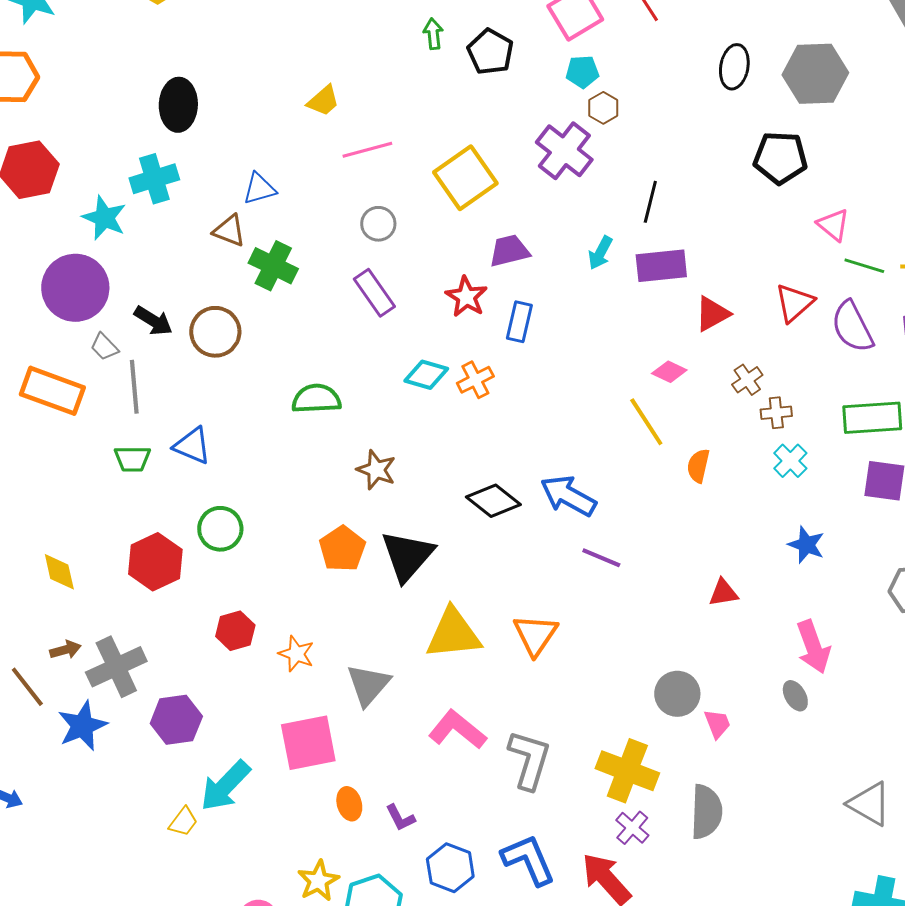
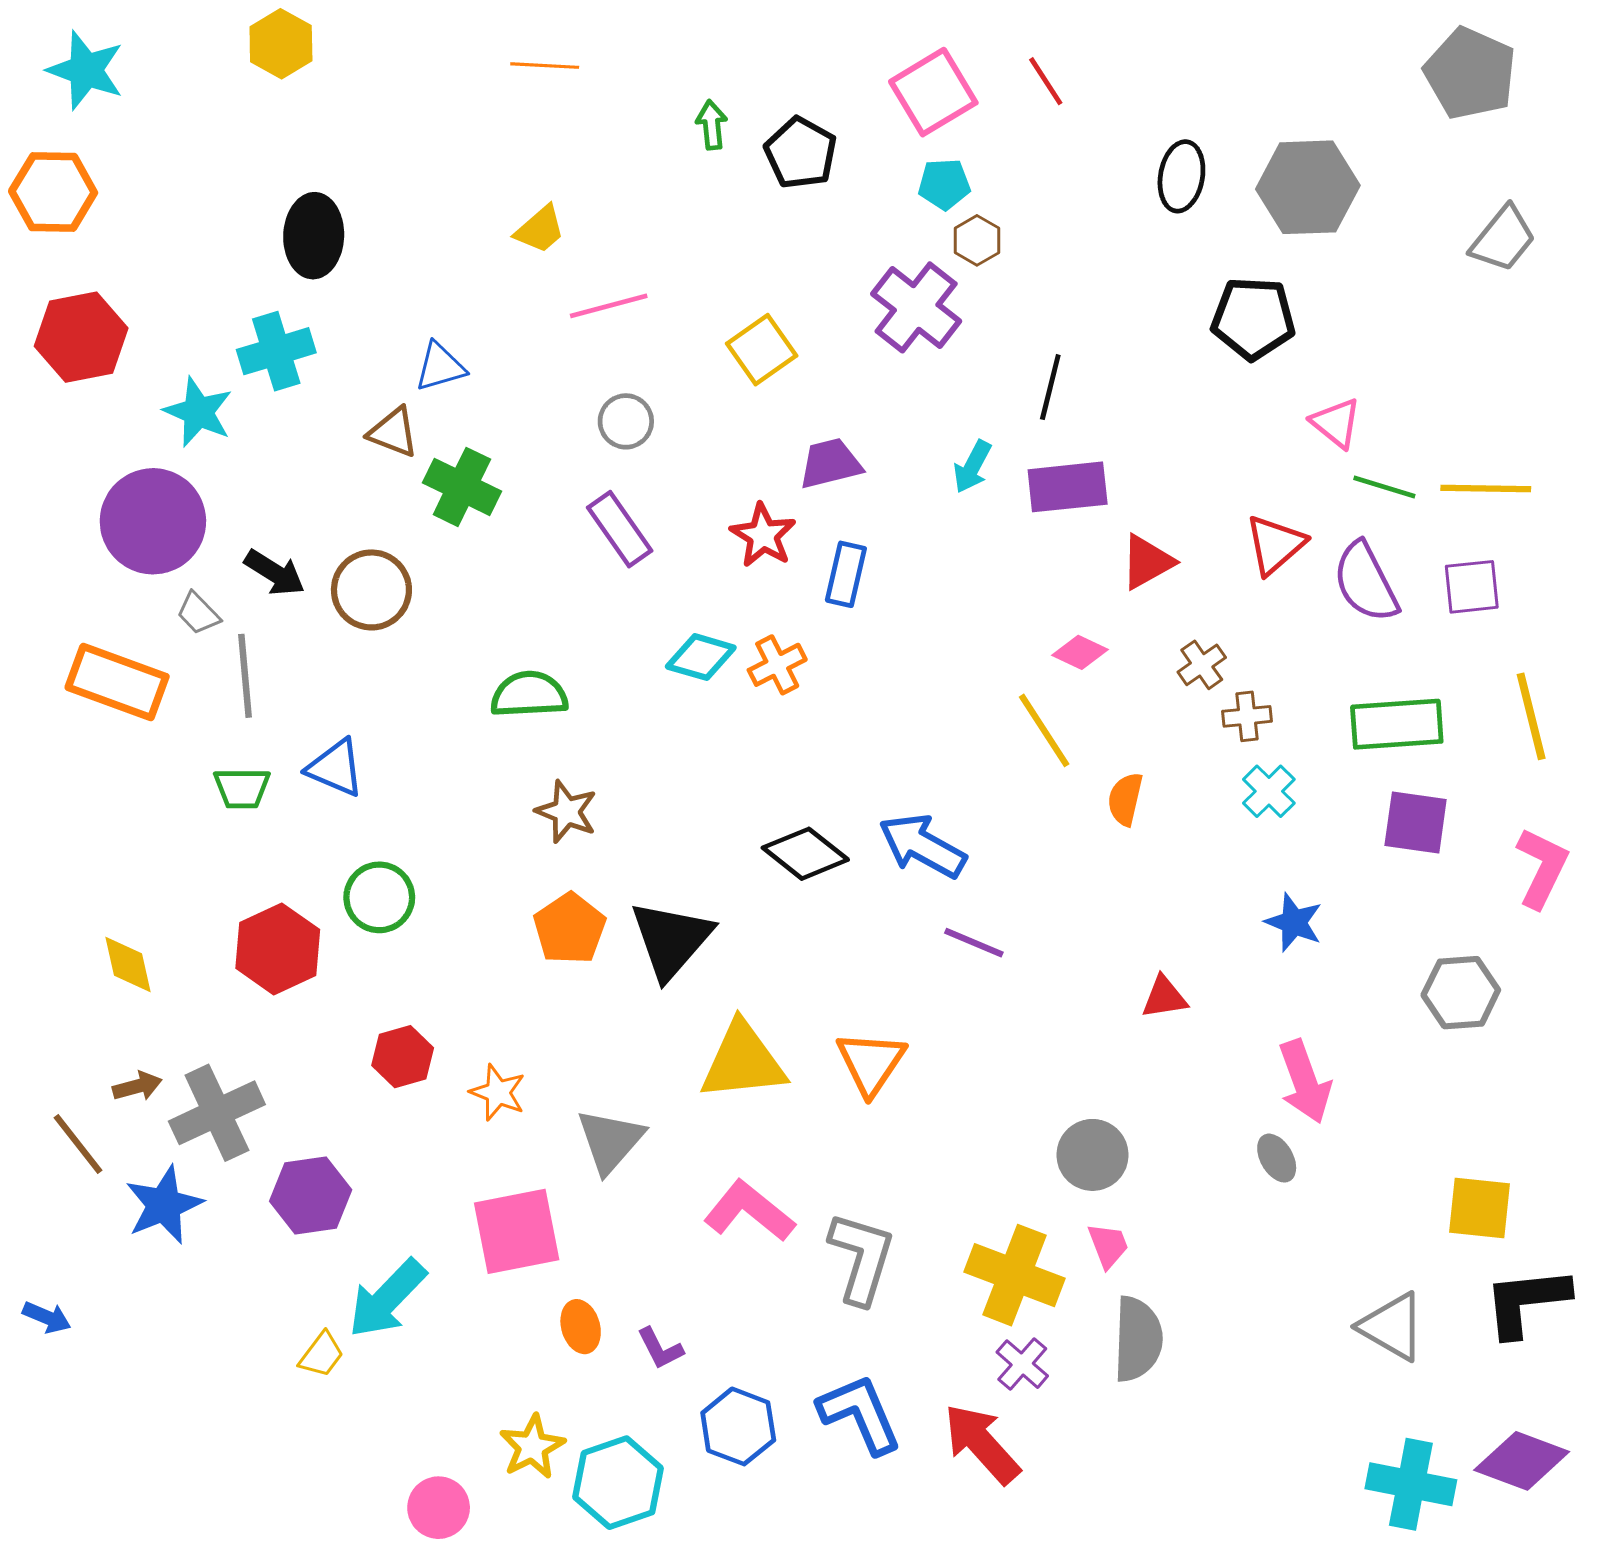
yellow square: (465, 178) -> (762, 350), size x0.7
brown star: (376, 470) -> (567, 812), moved
pink trapezoid: (717, 724) -> (1108, 1245), moved

